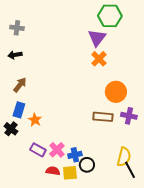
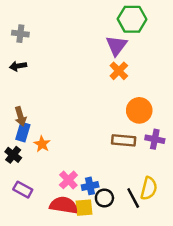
brown arrow: (20, 85) -> (20, 116), moved, turned 126
purple rectangle: (38, 150) -> (23, 190), moved
black line: (130, 170) -> (133, 198), moved
red semicircle: (53, 171) -> (64, 205), size x1.6

